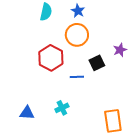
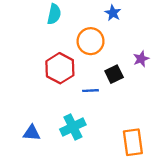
blue star: (78, 11) -> (113, 13), moved
cyan cross: (62, 108) -> (73, 127), size x1.5

